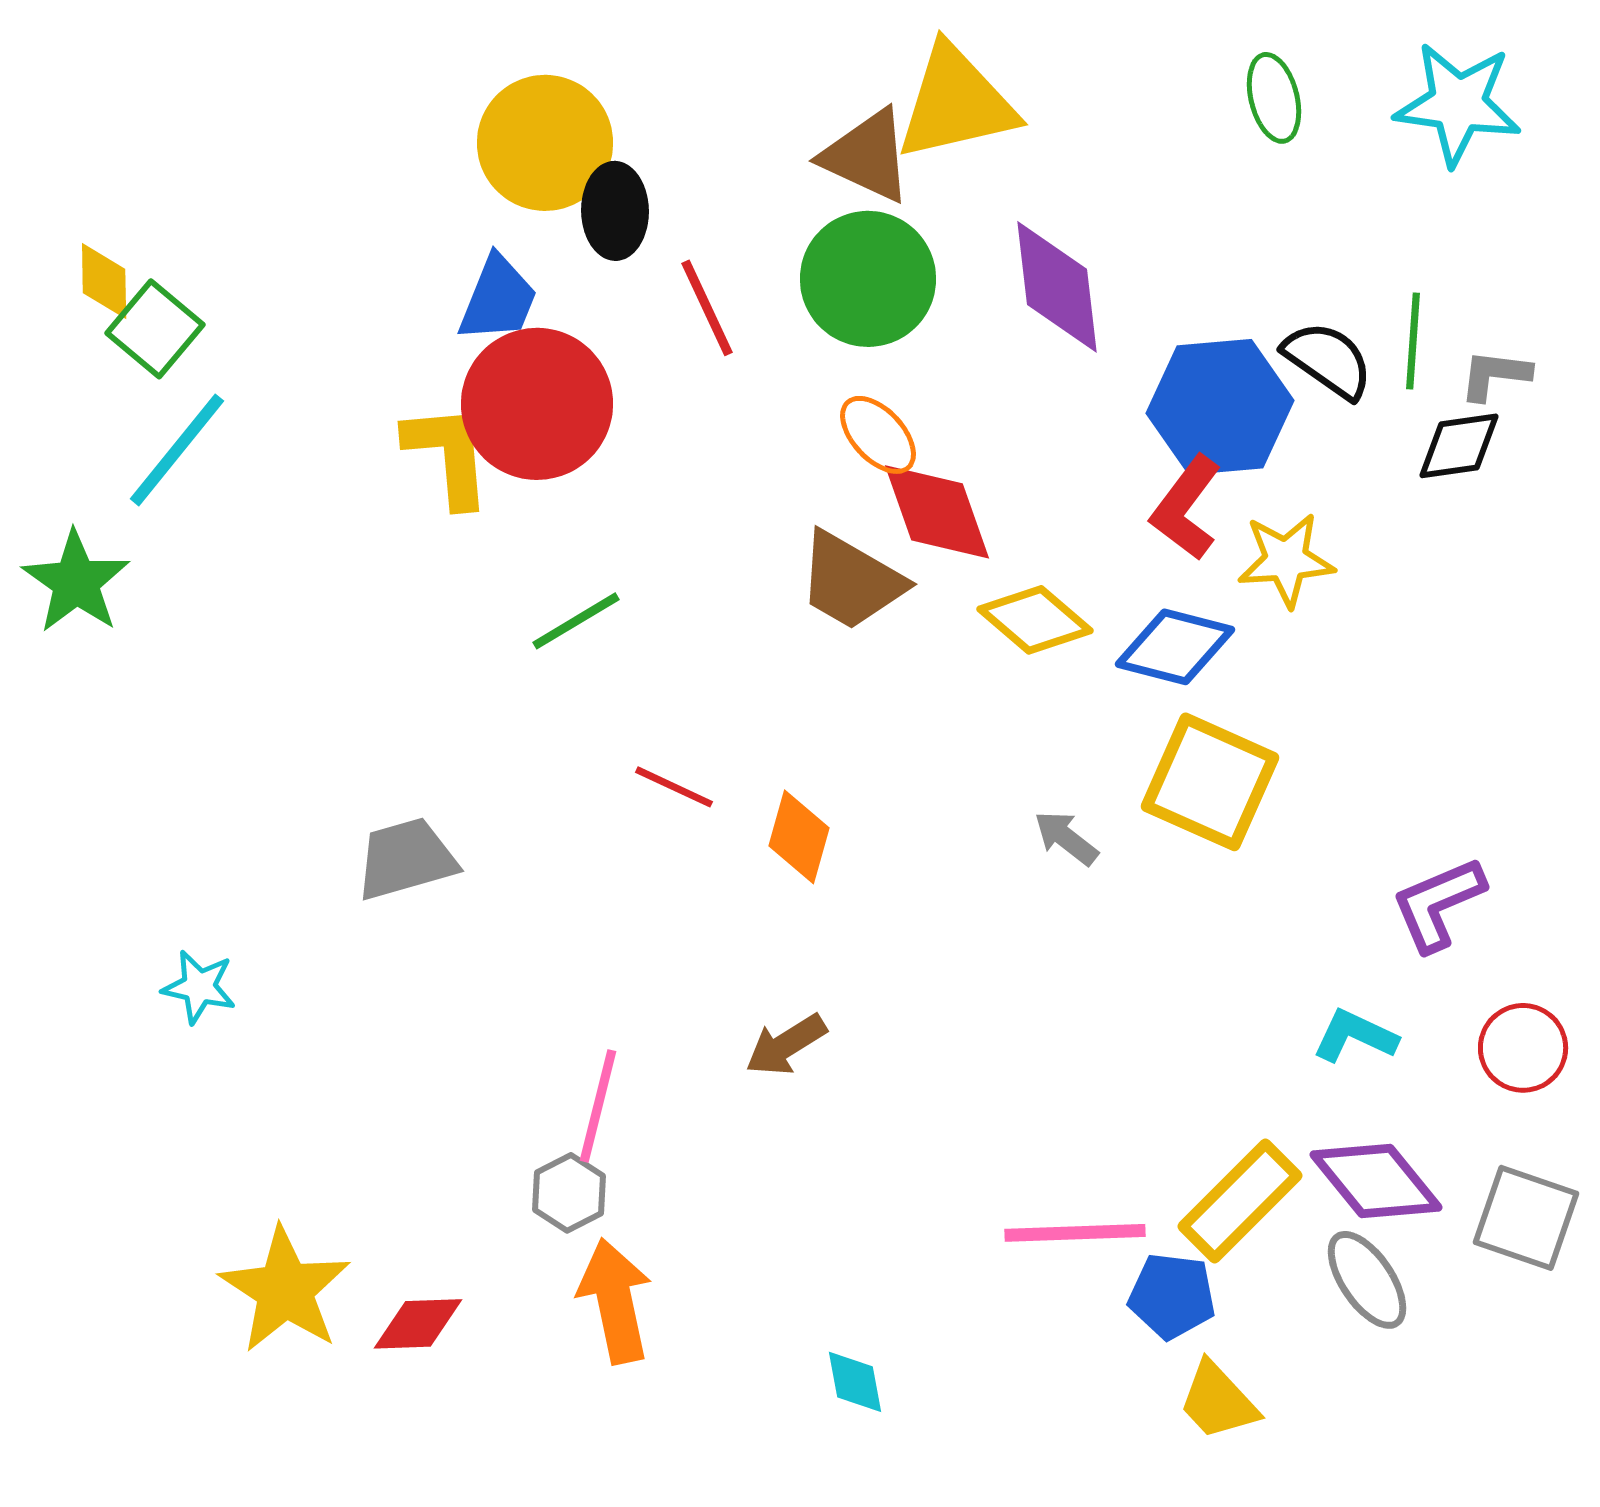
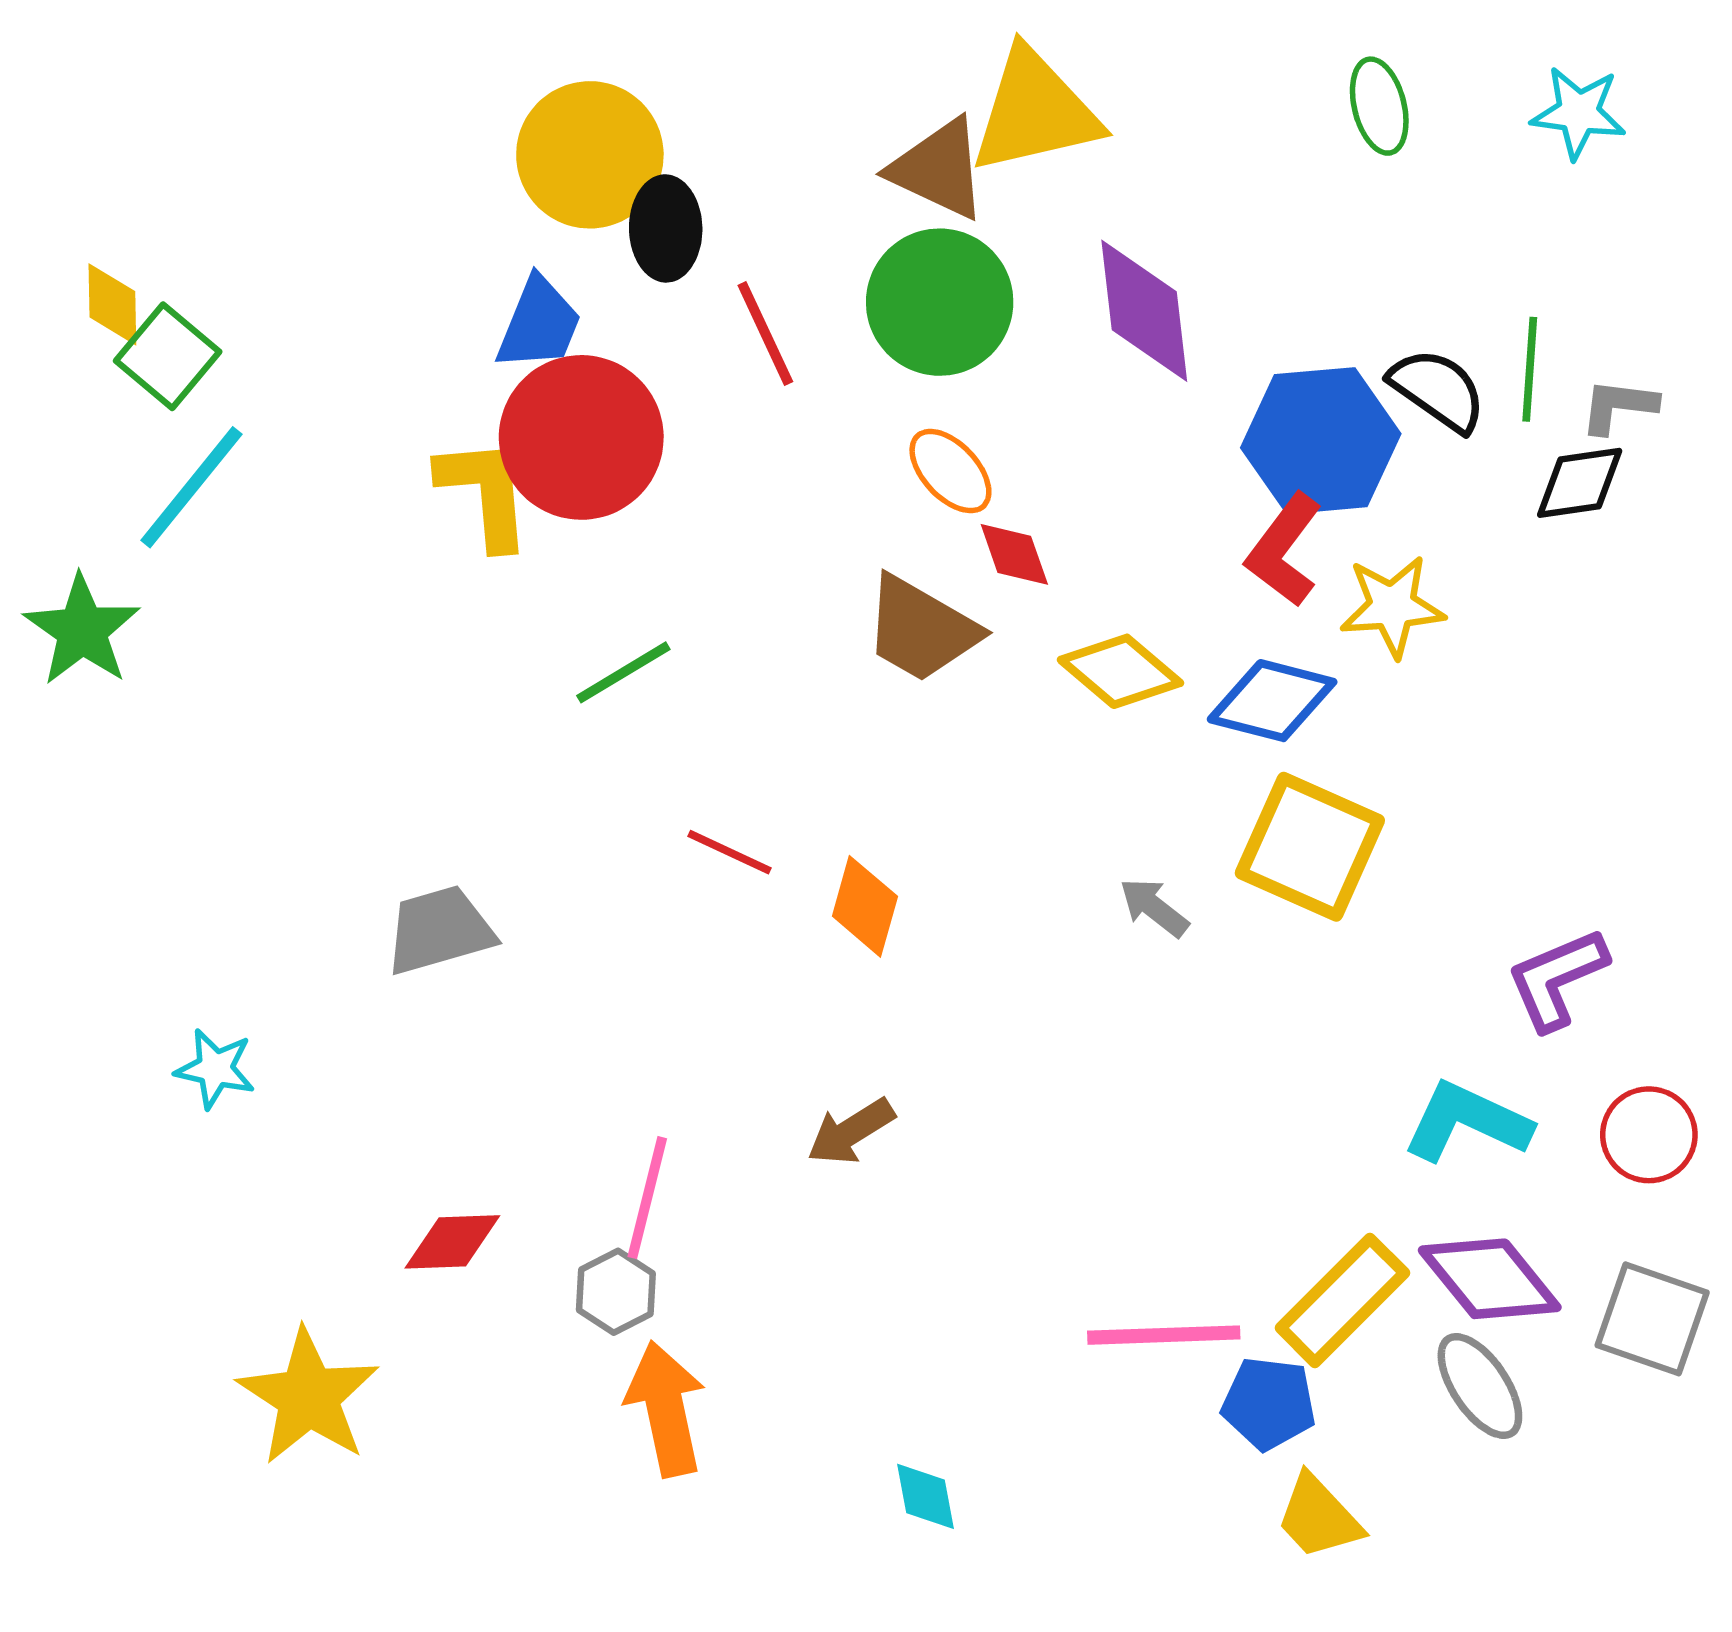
cyan star: (1458, 104) -> (1578, 113), size x0.7
red diamond: (937, 512) -> (1014, 554), size x0.6
cyan L-shape: (1355, 1036) -> (1467, 1122), size x1.4
red diamond: (418, 1324) -> (452, 1242), moved

